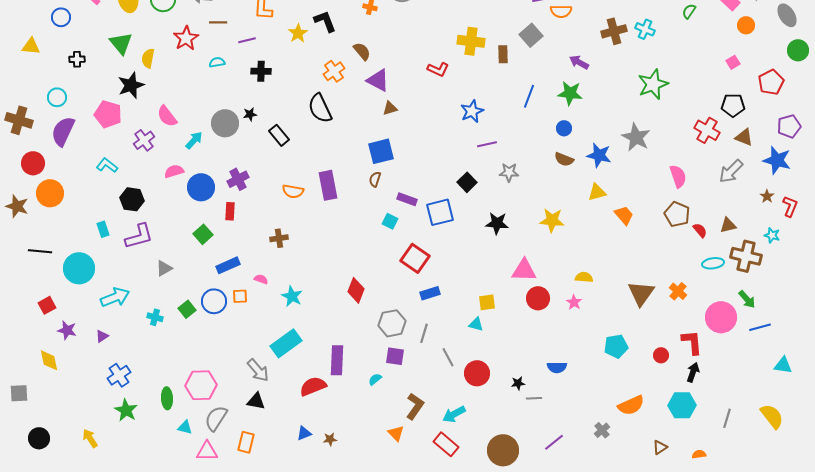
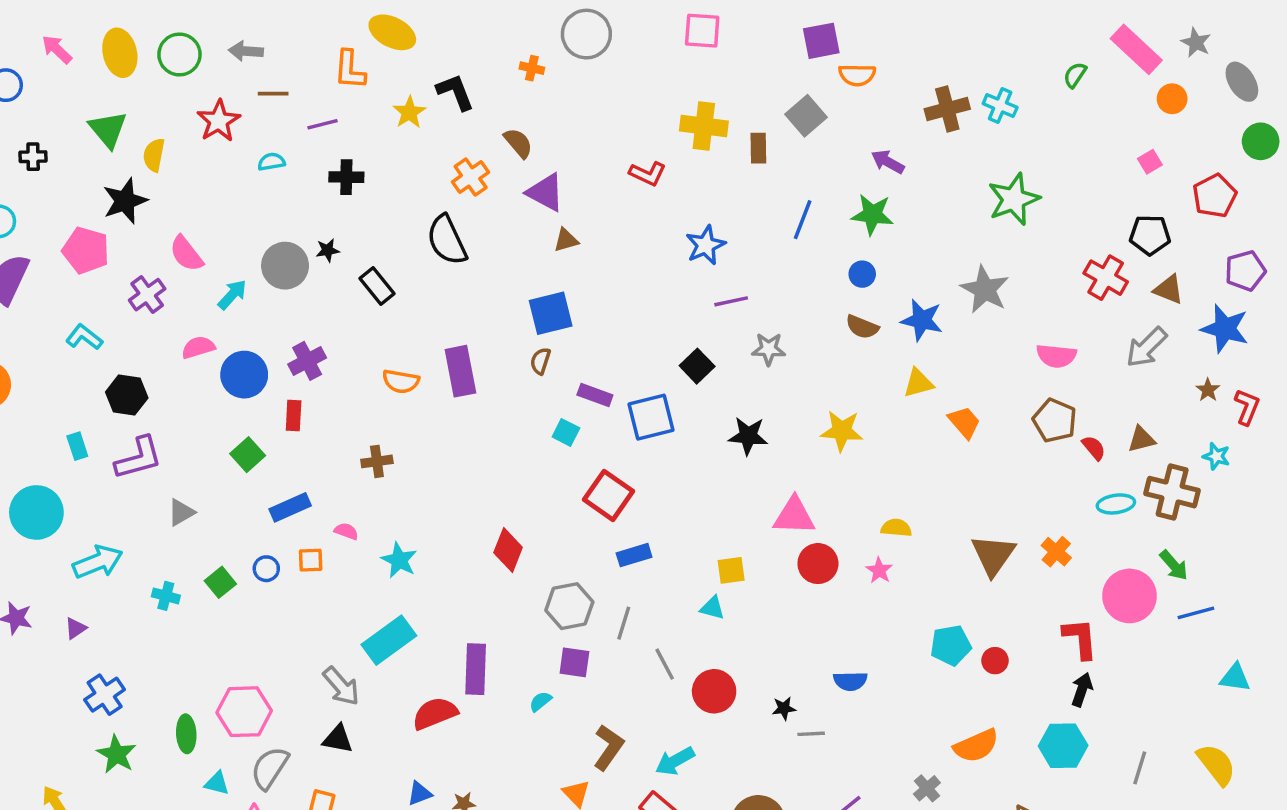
pink semicircle: (678, 176) -> (1056, 356), turned 115
blue circle: (214, 301) -> (266, 569), size x0.6
red circle: (661, 355) -> (995, 661), moved

